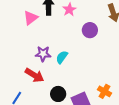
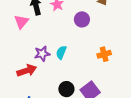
red arrow: (34, 75) -> (27, 70), moved, turned -36
orange cross: (104, 91) -> (104, 54), moved, turned -32

